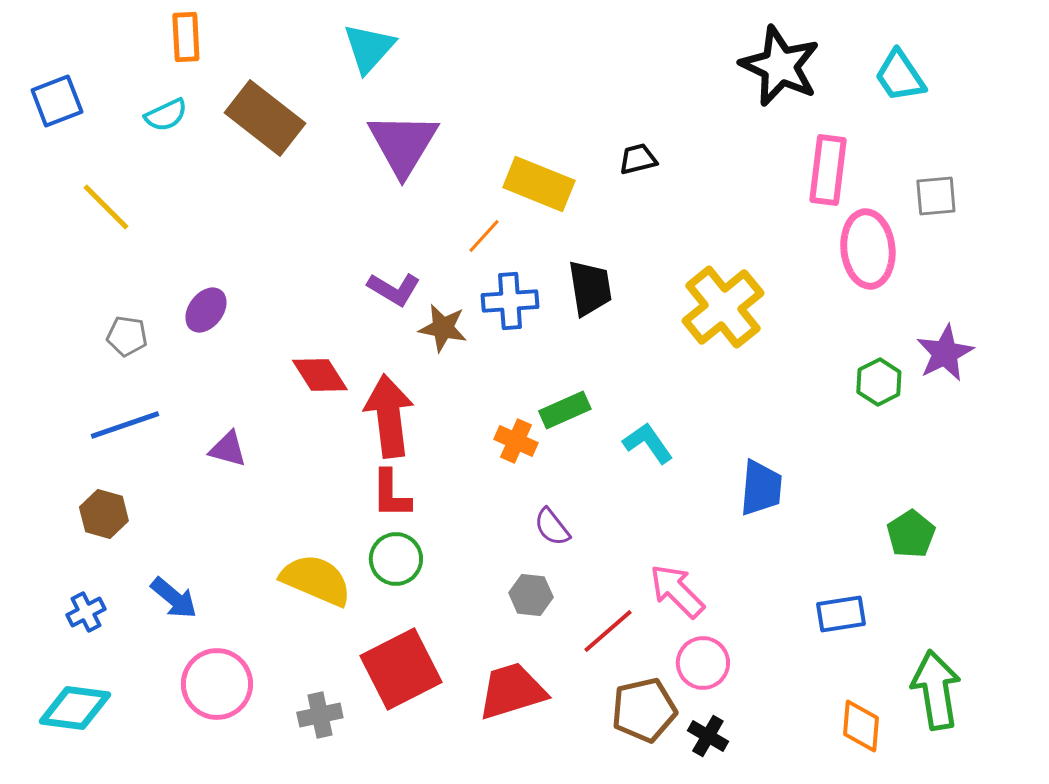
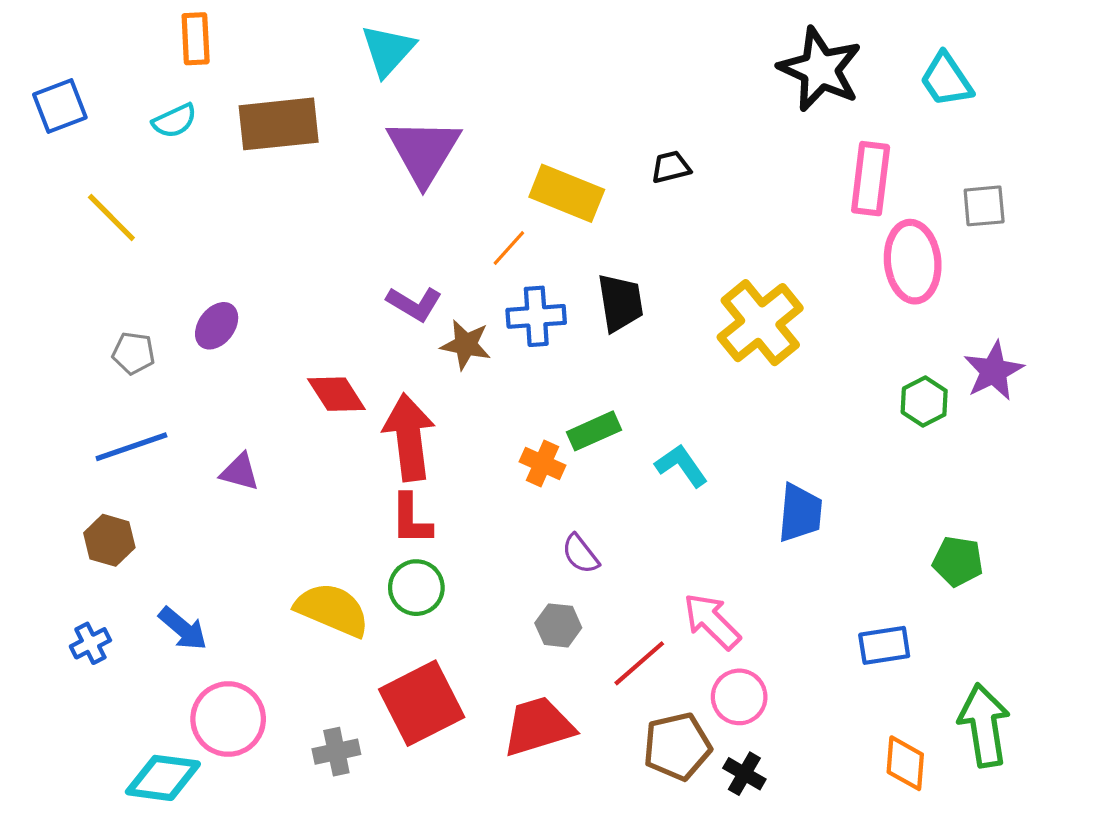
brown rectangle: (265, 118) -> (279, 124), turned -44
green pentagon: (911, 534) -> (958, 561), turned -30
cyan diamond: (75, 708) -> (163, 778), moved

